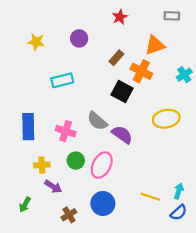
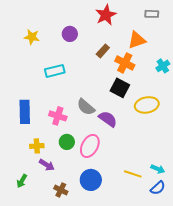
red star: (120, 17) -> (106, 15), size x1.5
black square: (122, 92) -> (120, 88), moved
cyan arrow: (179, 191) -> (158, 169), turned 96
brown cross: (69, 215) -> (61, 190), turned -32

